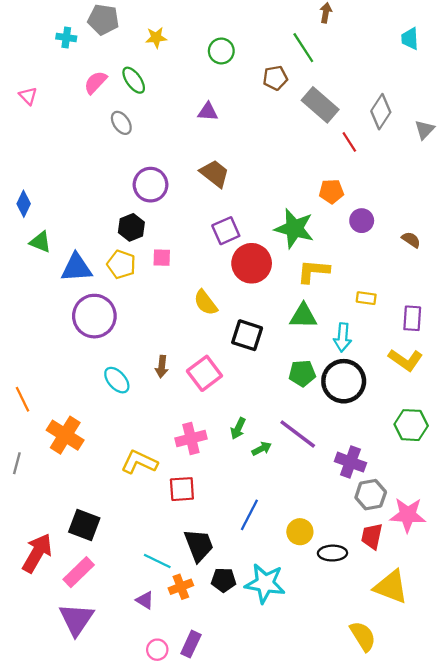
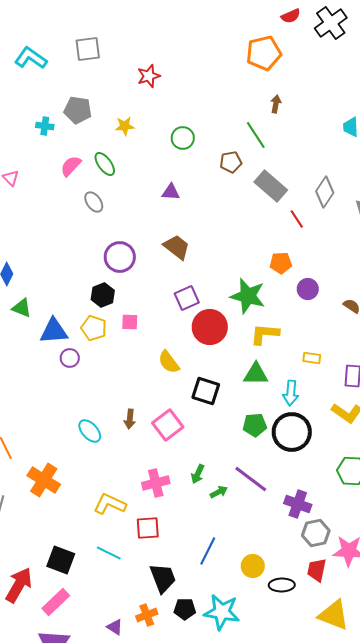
purple circle: (94, 316) -> (70, 358), moved, size x0.5
cyan line: (157, 561) -> (109, 553), moved

